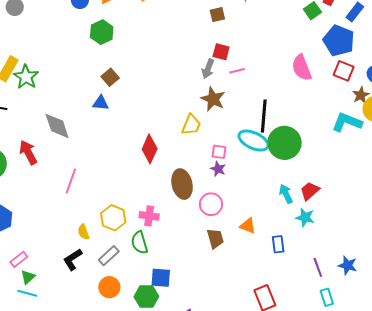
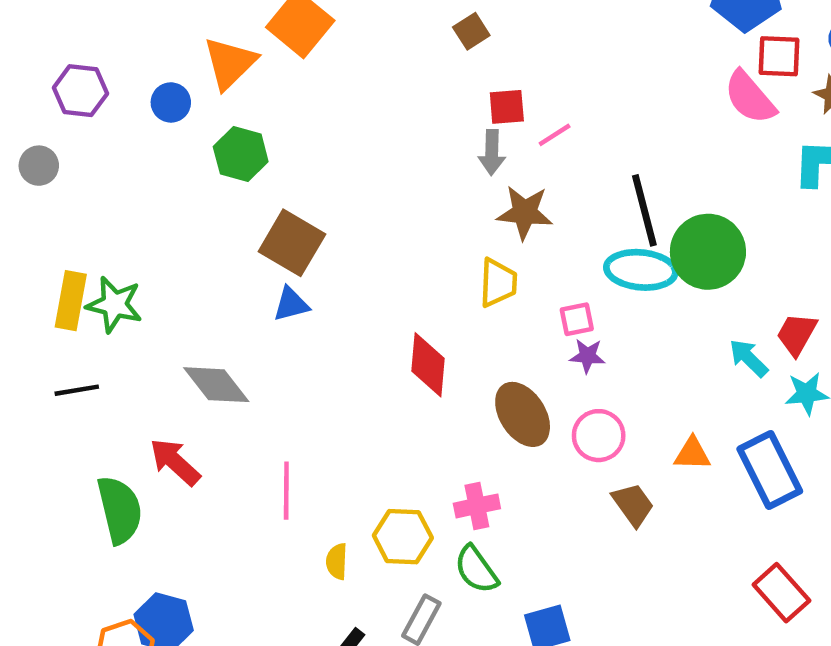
pink semicircle: (302, 68) -> (750, 97), moved
brown square: (110, 77) -> (292, 243), size x1.6
yellow semicircle: (83, 232) -> (337, 561), moved, turned 42
blue rectangle: (278, 244) -> (770, 470), size x1.8

